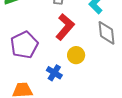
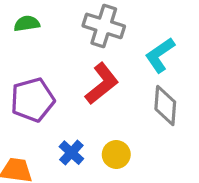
yellow circle: (76, 55) -> (116, 154), moved

